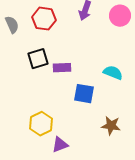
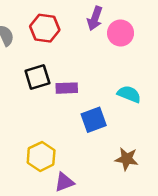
pink circle: (120, 16) -> (121, 33), moved
blue square: (84, 94) -> (94, 120), turned -30

